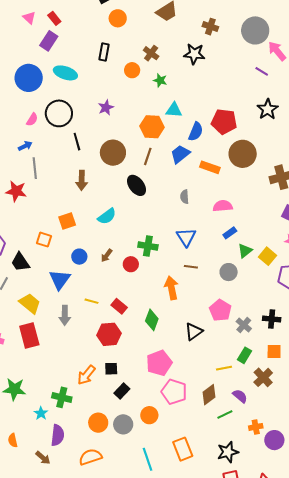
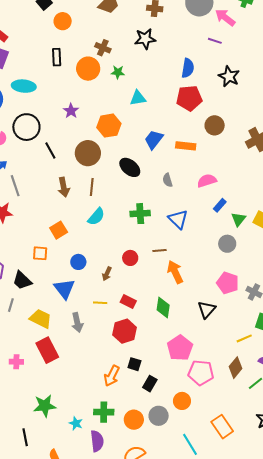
orange circle: (132, 70) -> (88, 69), size x1.5
orange hexagon: (152, 127) -> (109, 126), moved
blue semicircle: (196, 132) -> (188, 68), moved
brown circle: (243, 154) -> (215, 125), size x0.7
brown line: (148, 156) -> (92, 187), moved
black ellipse: (136, 185) -> (130, 167), moved
green cross: (148, 246) -> (140, 214), moved
brown arrow: (107, 256) -> (107, 274), moved
brown line: (191, 267) -> (160, 251), moved
black square: (111, 369) -> (134, 364), turned 32
green cross: (62, 397) -> (104, 412), moved

